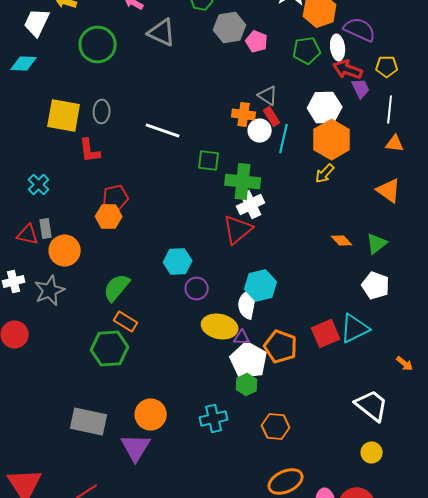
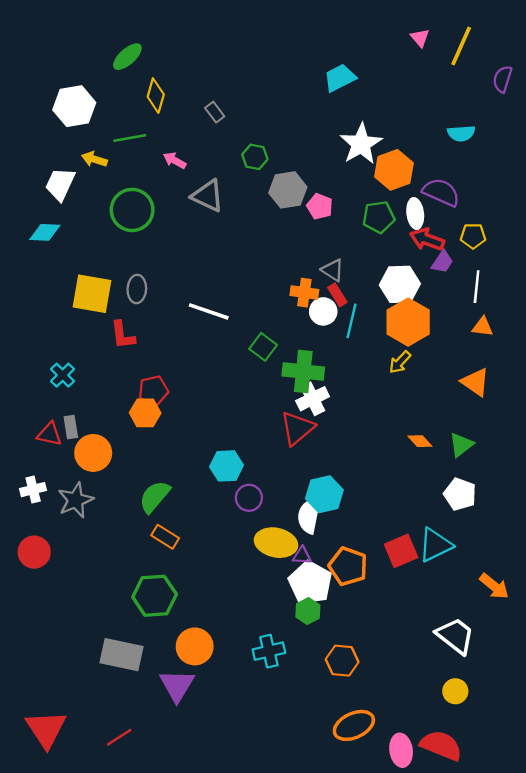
purple trapezoid: (361, 88) -> (442, 262), turned 60
green square: (209, 160) -> (263, 347), turned 30
green hexagon: (110, 348) -> (155, 596), moved
orange arrow: (405, 364) -> (494, 586), size x1.5

